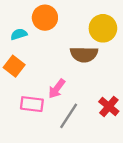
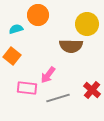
gray line: (69, 116) -> (58, 98), turned 40

